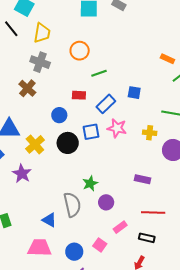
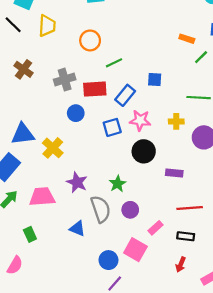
gray cross: (40, 62) -> (65, 80), moved, turned -30
brown cross: (27, 88) -> (24, 69), moved
red rectangle: (79, 95) -> (95, 89), size x1.5
black circle: (68, 143) -> (144, 151), moved
purple star: (22, 174) -> (77, 182), moved
purple circle: (106, 202) -> (130, 210), moved
pink square: (100, 245) -> (135, 250), size x1.5
pink trapezoid: (39, 248) -> (42, 197), moved

